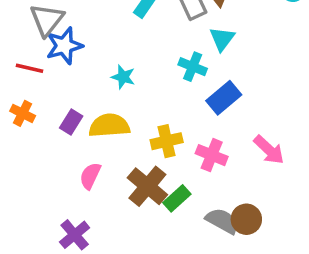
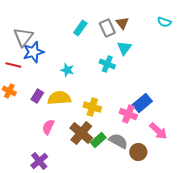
blue rectangle: (224, 98) -> (142, 103), moved
yellow cross: (167, 141) -> (92, 107), turned 30
pink arrow: (269, 150) -> (158, 131), moved
pink cross: (212, 155) -> (128, 114), moved
gray semicircle: (222, 221) -> (118, 141), moved

